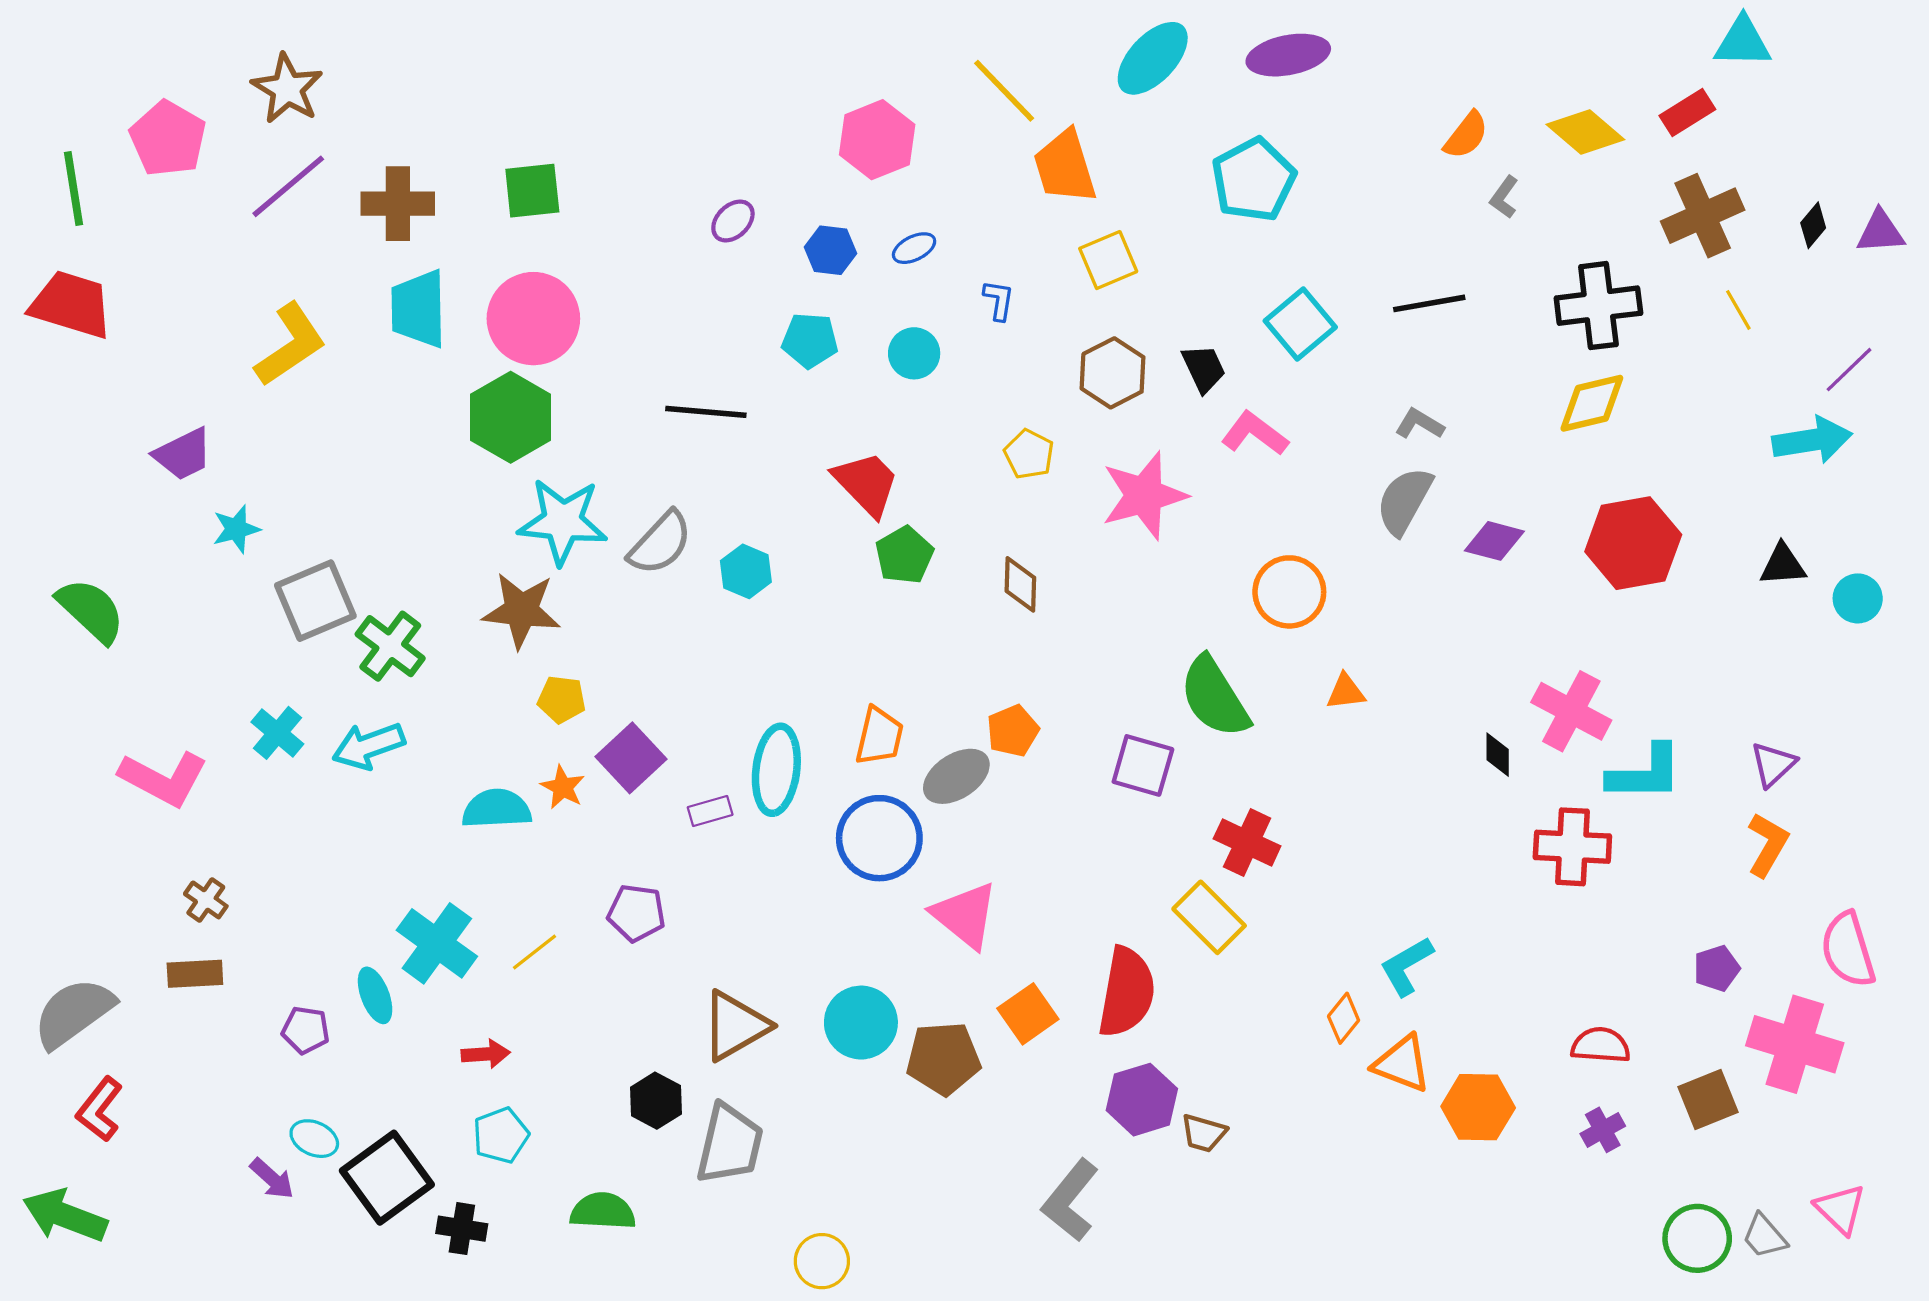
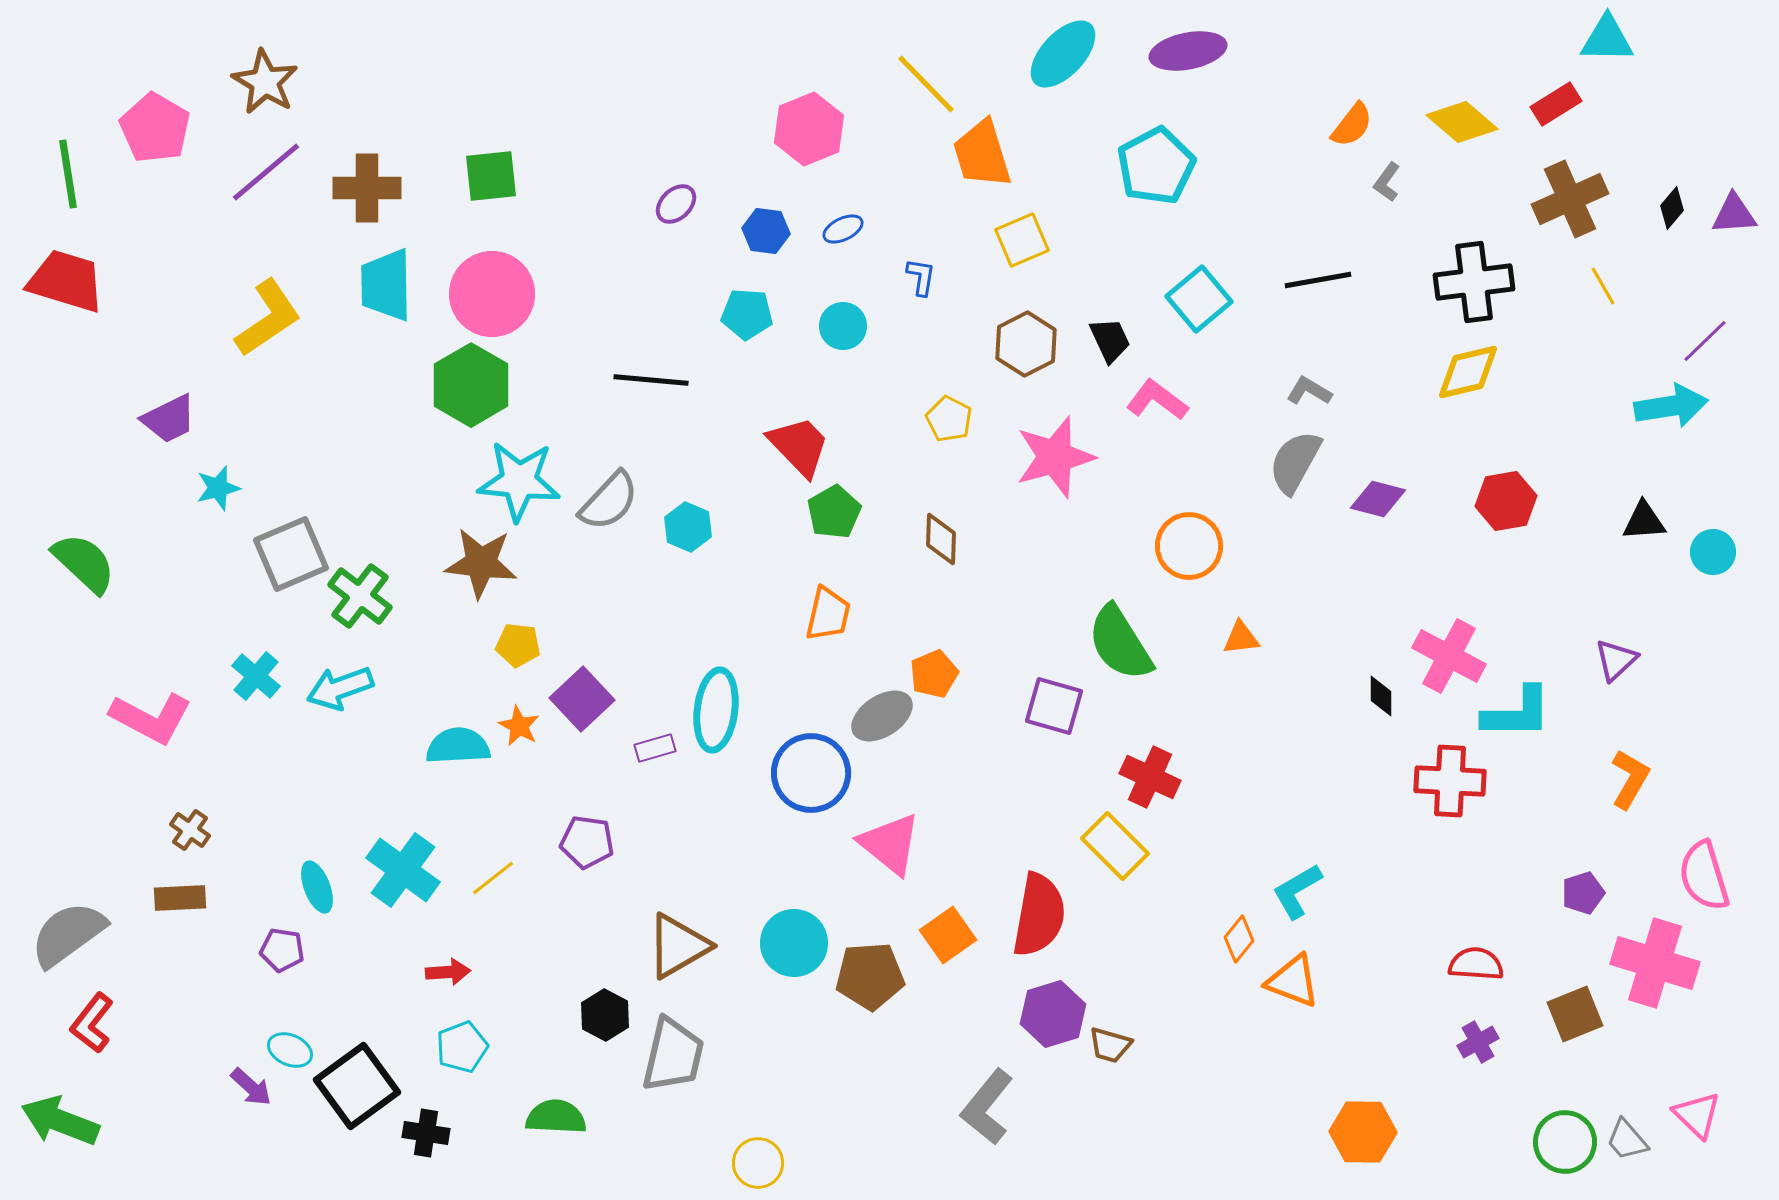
red hexagon: (1633, 543) -> (1506, 501), size x0.7
orange trapezoid: (879, 736) -> (828, 614), moved
purple triangle: (1773, 764) -> (1616, 660), moved
cyan ellipse: (375, 995) -> (317, 887), moved
orange hexagon: (1478, 1107) -> (1363, 1132), moved

